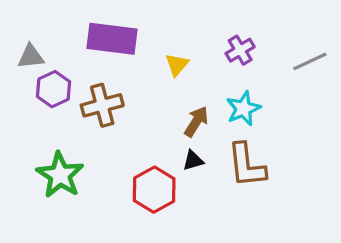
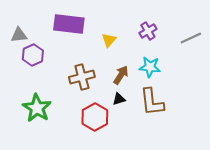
brown cross: (102, 105) -> (82, 77), moved
cyan star: (243, 109) -> (150, 67), turned 30

